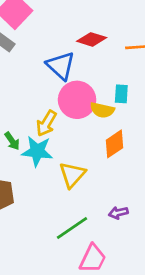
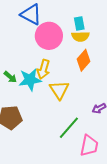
yellow semicircle: (102, 110) -> (80, 36), moved
yellow arrow: (46, 123) -> (43, 69), moved

